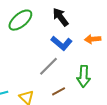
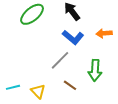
brown line: (59, 91) -> (70, 85), turned 64

